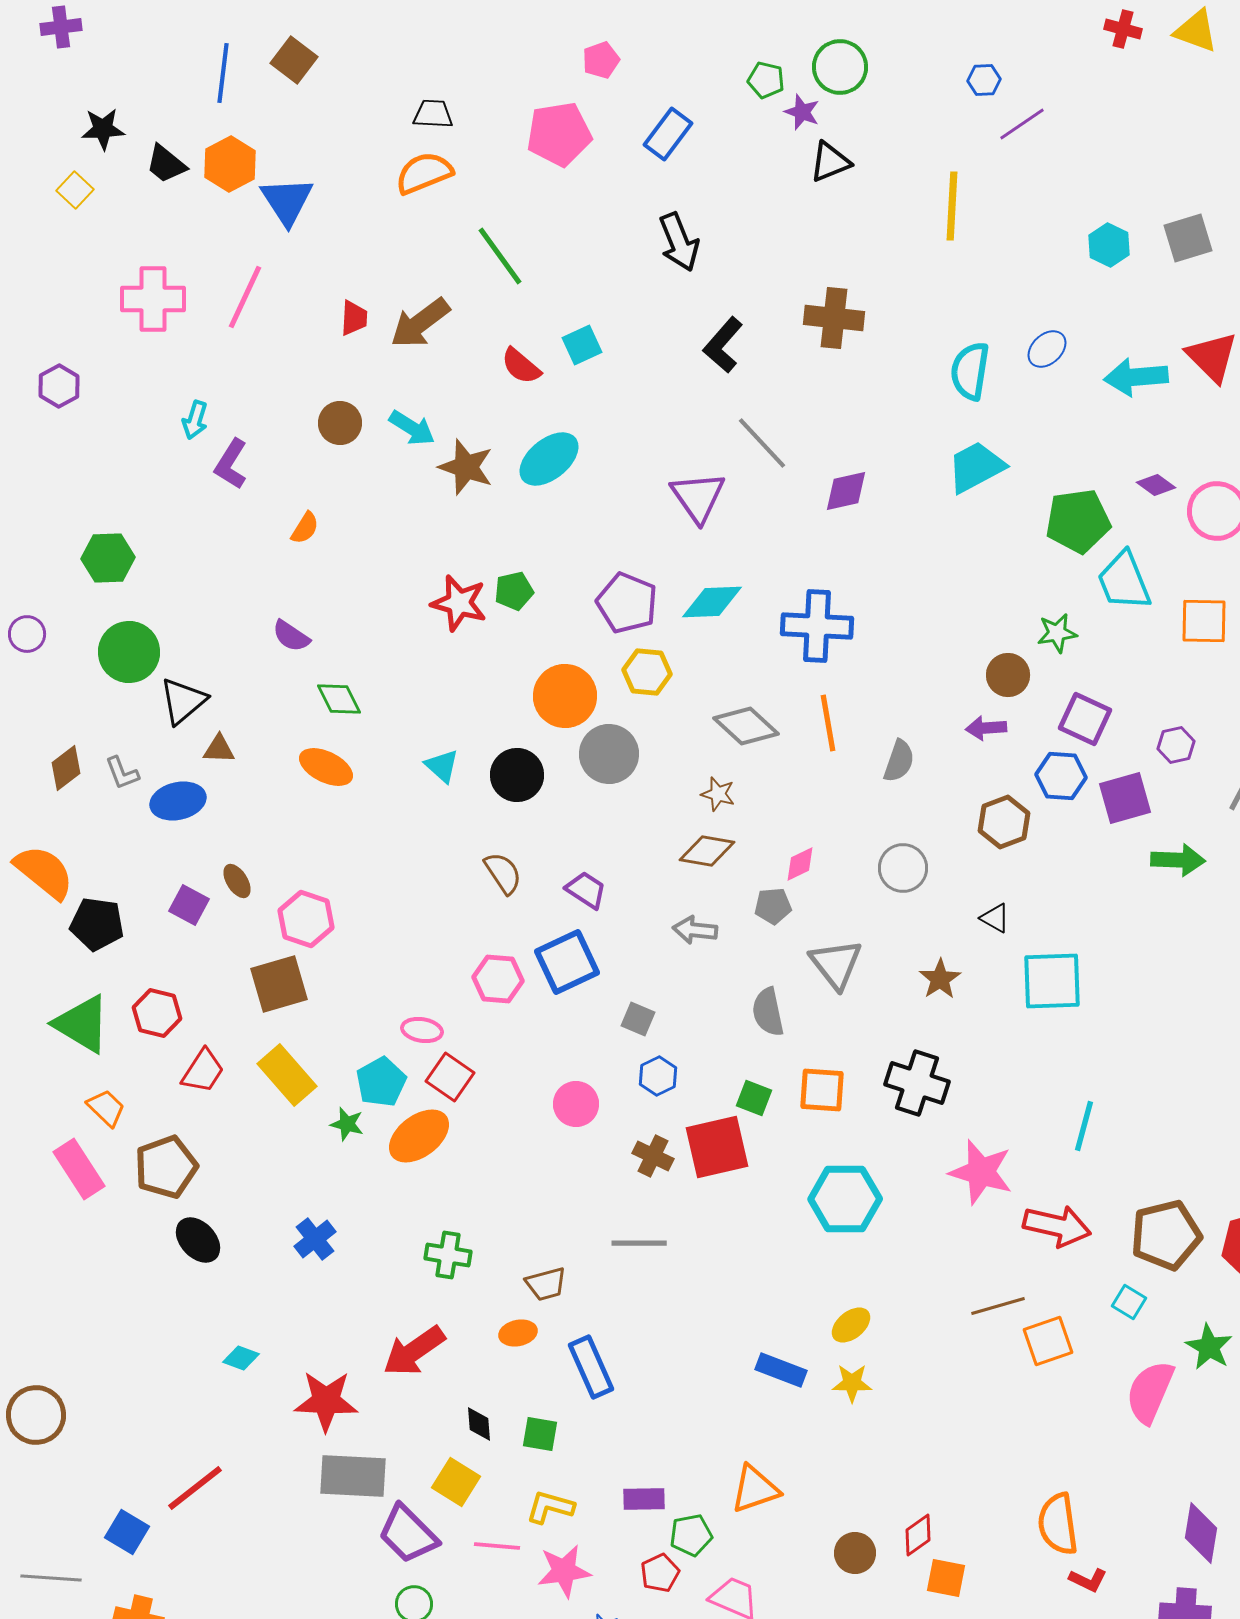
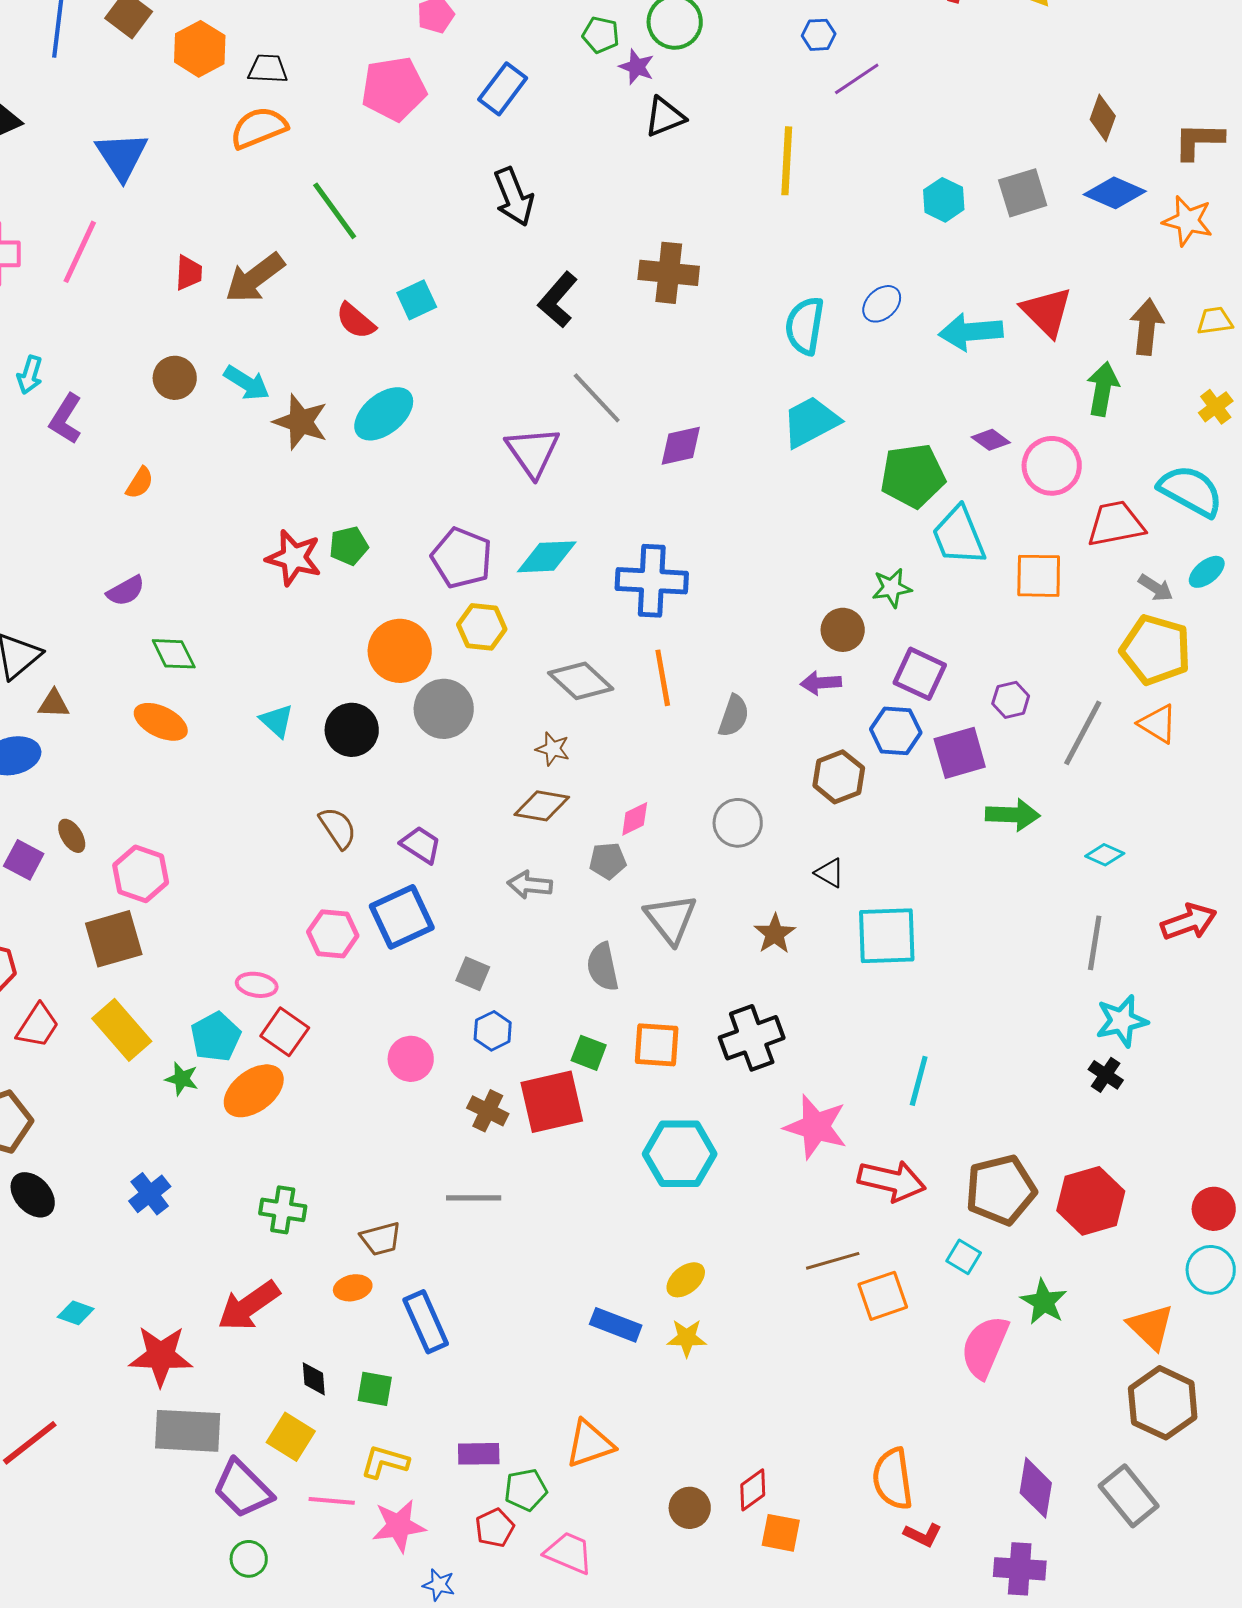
orange hexagon: (230, 164) -> (200, 49), moved
purple semicircle: (291, 636) -> (126, 591), turned -63
black cross: (917, 1083) -> (752, 1038), turned -38

